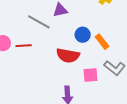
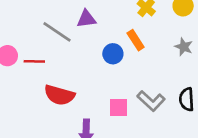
orange rectangle: (102, 42) -> (136, 40), moved
red semicircle: (68, 55) -> (59, 95), moved

